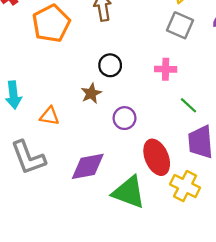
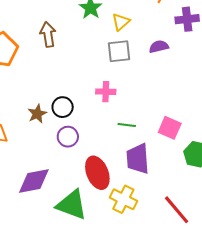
gray square: (180, 25) -> (119, 51), turned -30
black circle: (110, 65) -> (63, 107), moved
green line: (189, 105) -> (127, 125), turned -36

